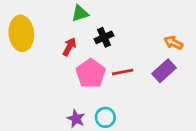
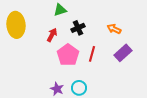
orange arrow: (173, 43) -> (114, 29), moved
red line: (123, 72) -> (92, 54), turned -63

